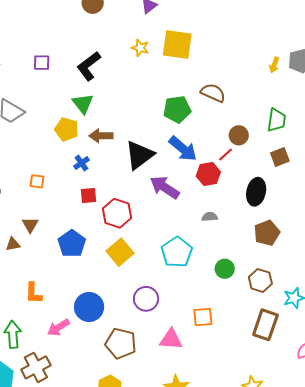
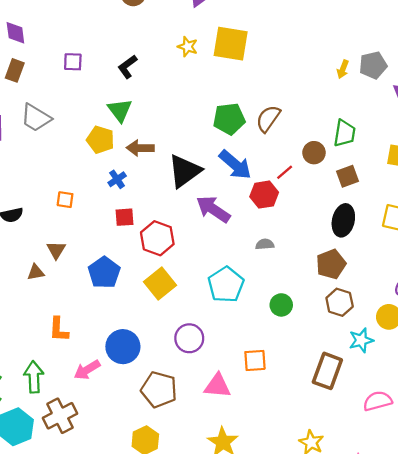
black L-shape: (89, 66) -> (127, 67), size x0.7
brown semicircle: (213, 93) -> (268, 119), moved, turned -80
brown circle: (239, 135) -> (314, 153), moved
black ellipse: (256, 192) -> (343, 220), moved
brown hexagon: (260, 280) -> (340, 302), moved

